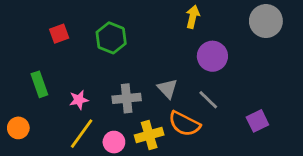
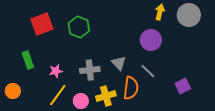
yellow arrow: (193, 17) -> (160, 12), moved
red square: (59, 34) -> (42, 24), size x1.6
orange semicircle: (184, 124) -> (131, 88), turned -110

